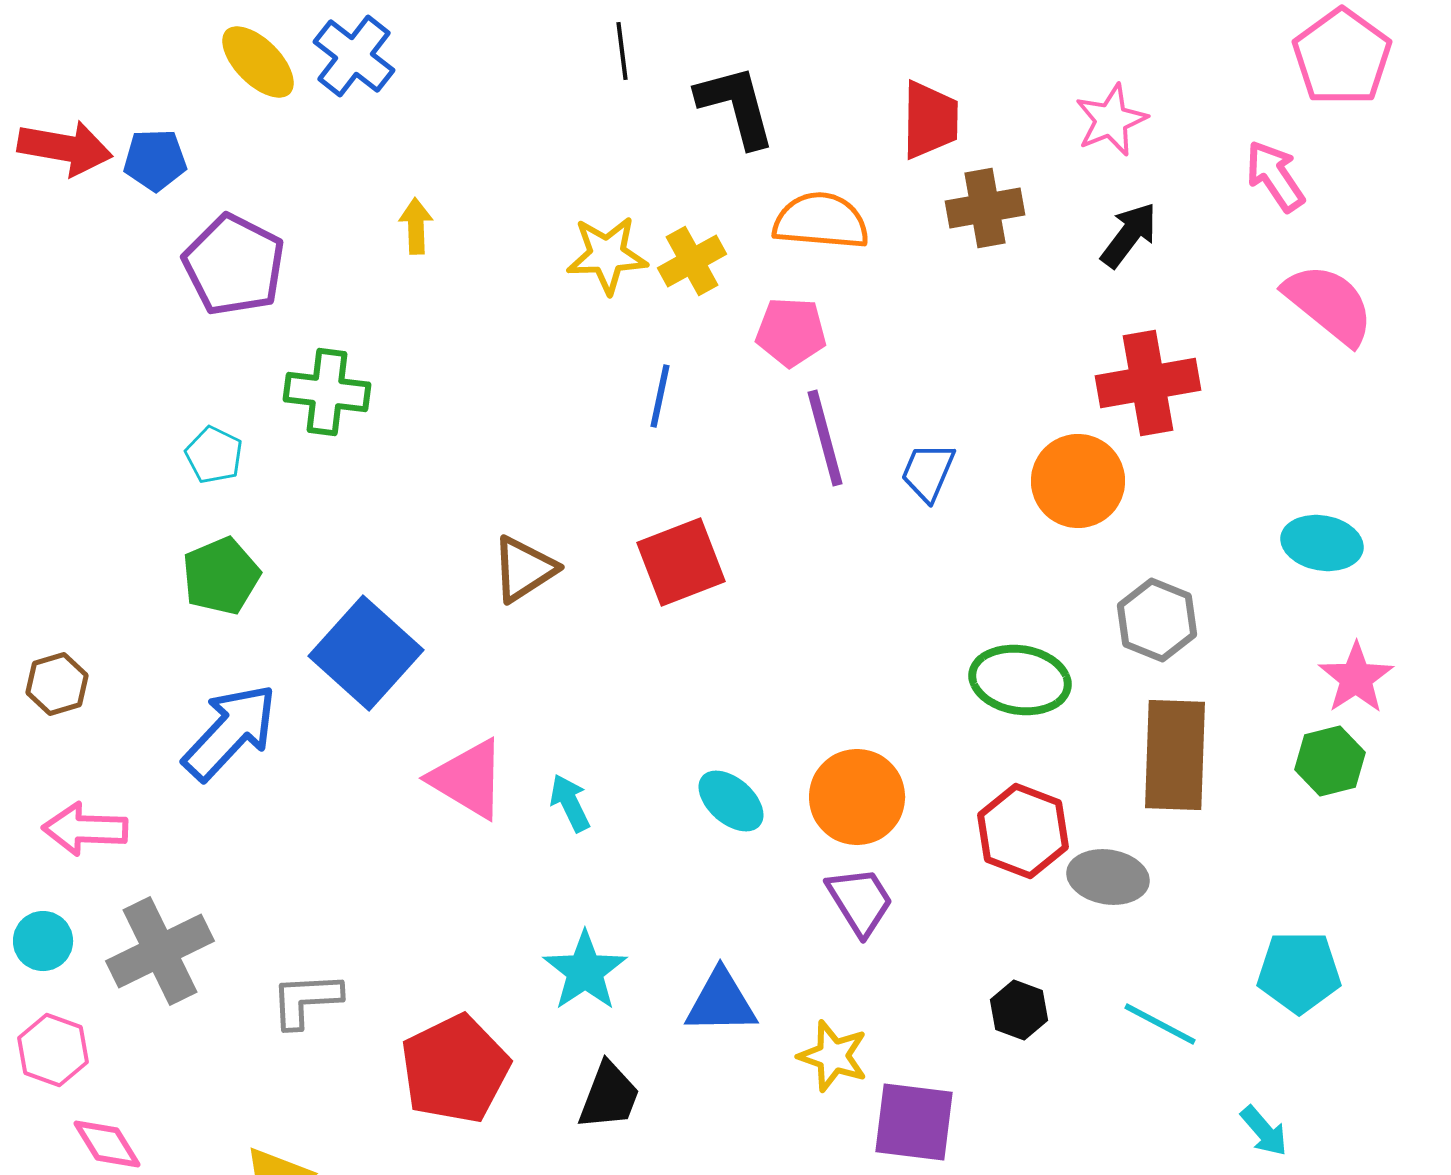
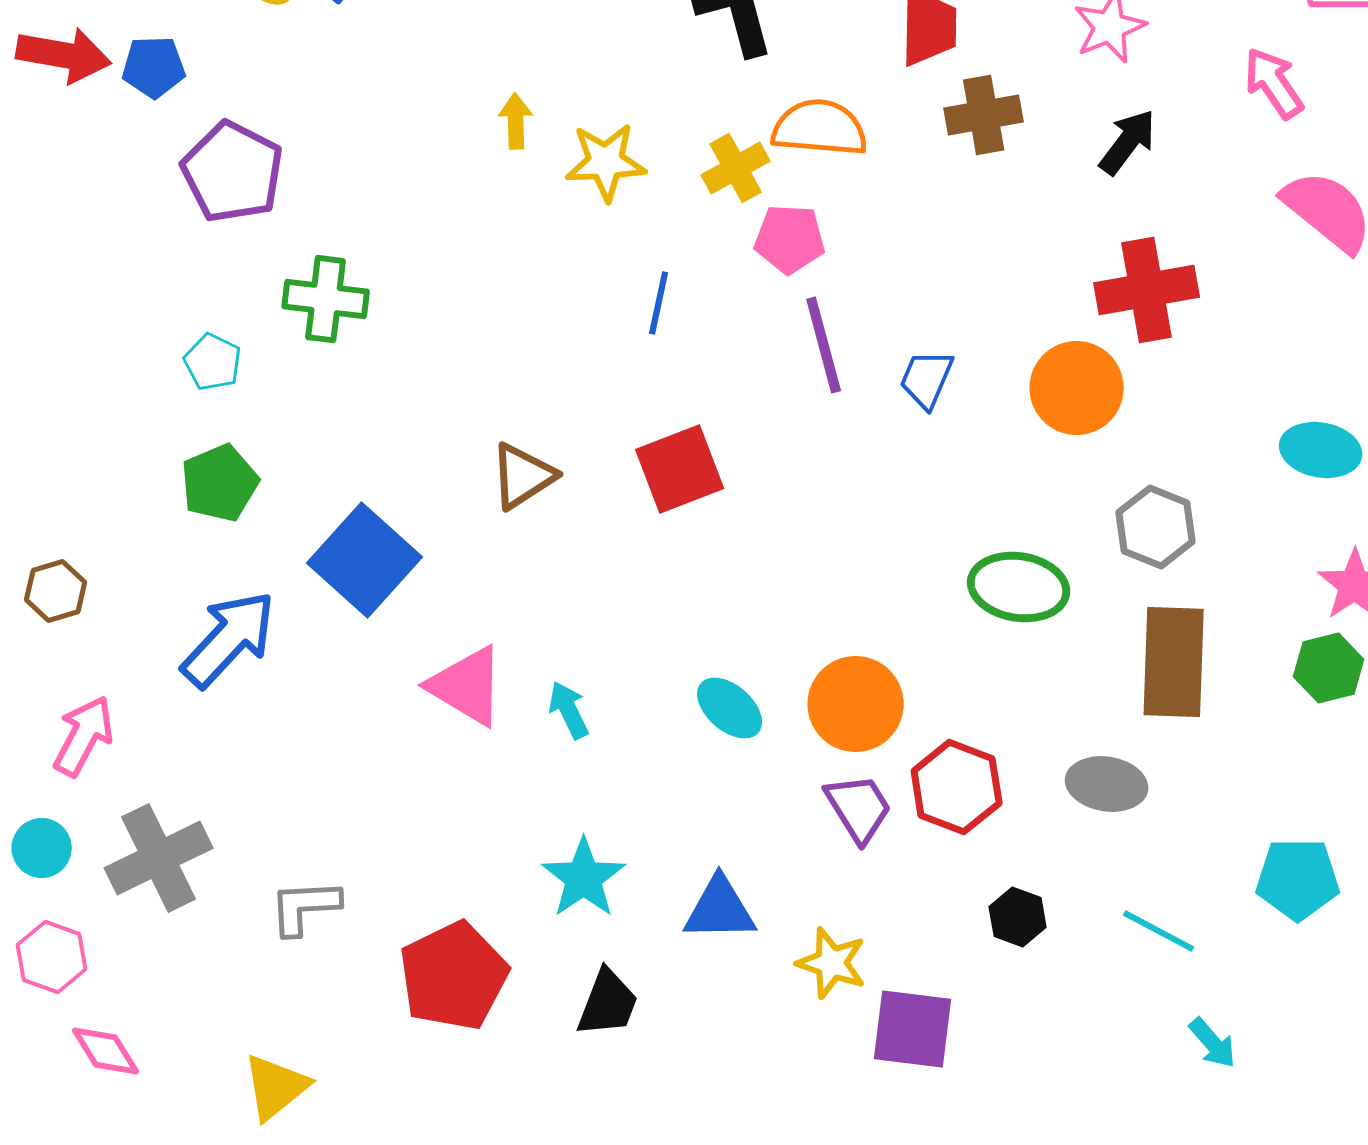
yellow arrow: (416, 226) -> (516, 121), moved
yellow cross: (692, 261) -> (736, 168), moved
pink arrow: (85, 829) -> (84, 736), turned 116
red hexagon: (1023, 831) -> (957, 787), moved
cyan arrow: (1264, 1131) -> (1213, 1043), moved

